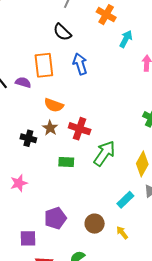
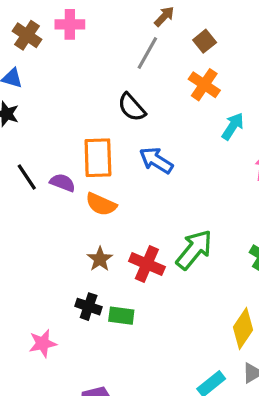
blue arrow: (80, 64) -> (156, 160), turned -45
orange semicircle: (54, 105) -> (101, 204), moved
black cross: (28, 138) -> (89, 307), moved
green arrow: (104, 153) -> (194, 250), moved

